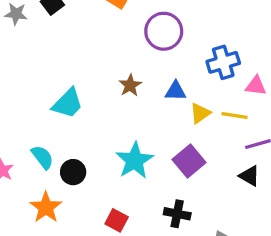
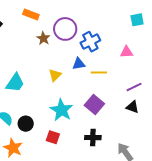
blue cross: (223, 62) -> (90, 42), moved
brown star: (130, 85) -> (43, 38), moved
yellow triangle: (200, 113) -> (55, 75), moved
yellow line: (234, 115) -> (99, 72), moved
red square: (117, 220) -> (53, 137), moved

